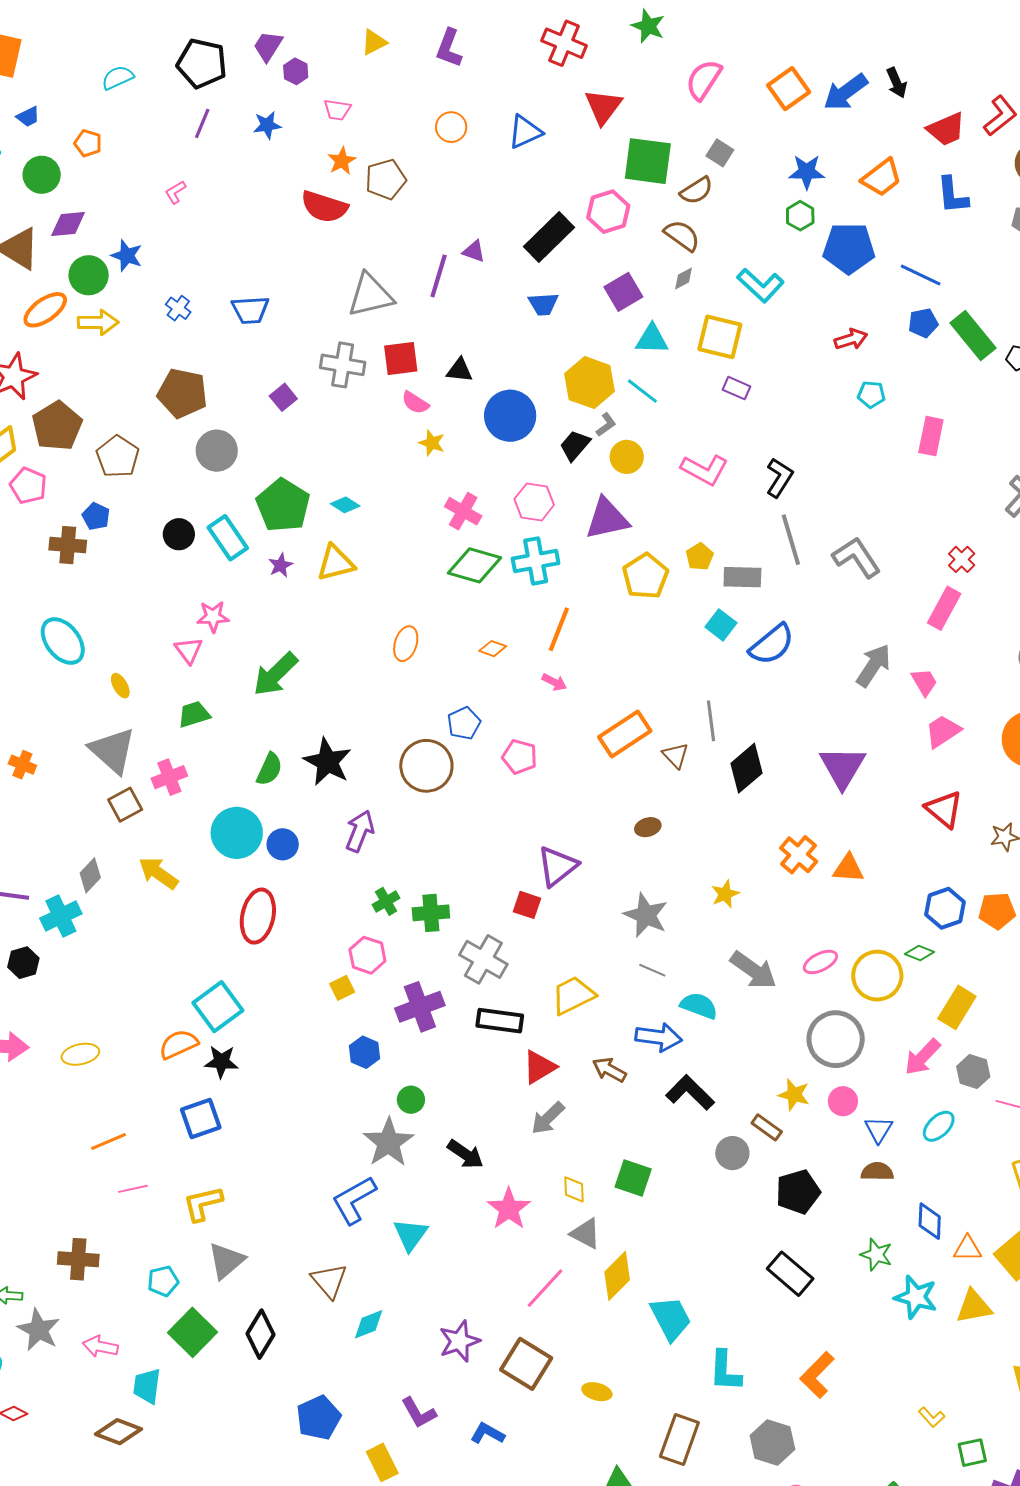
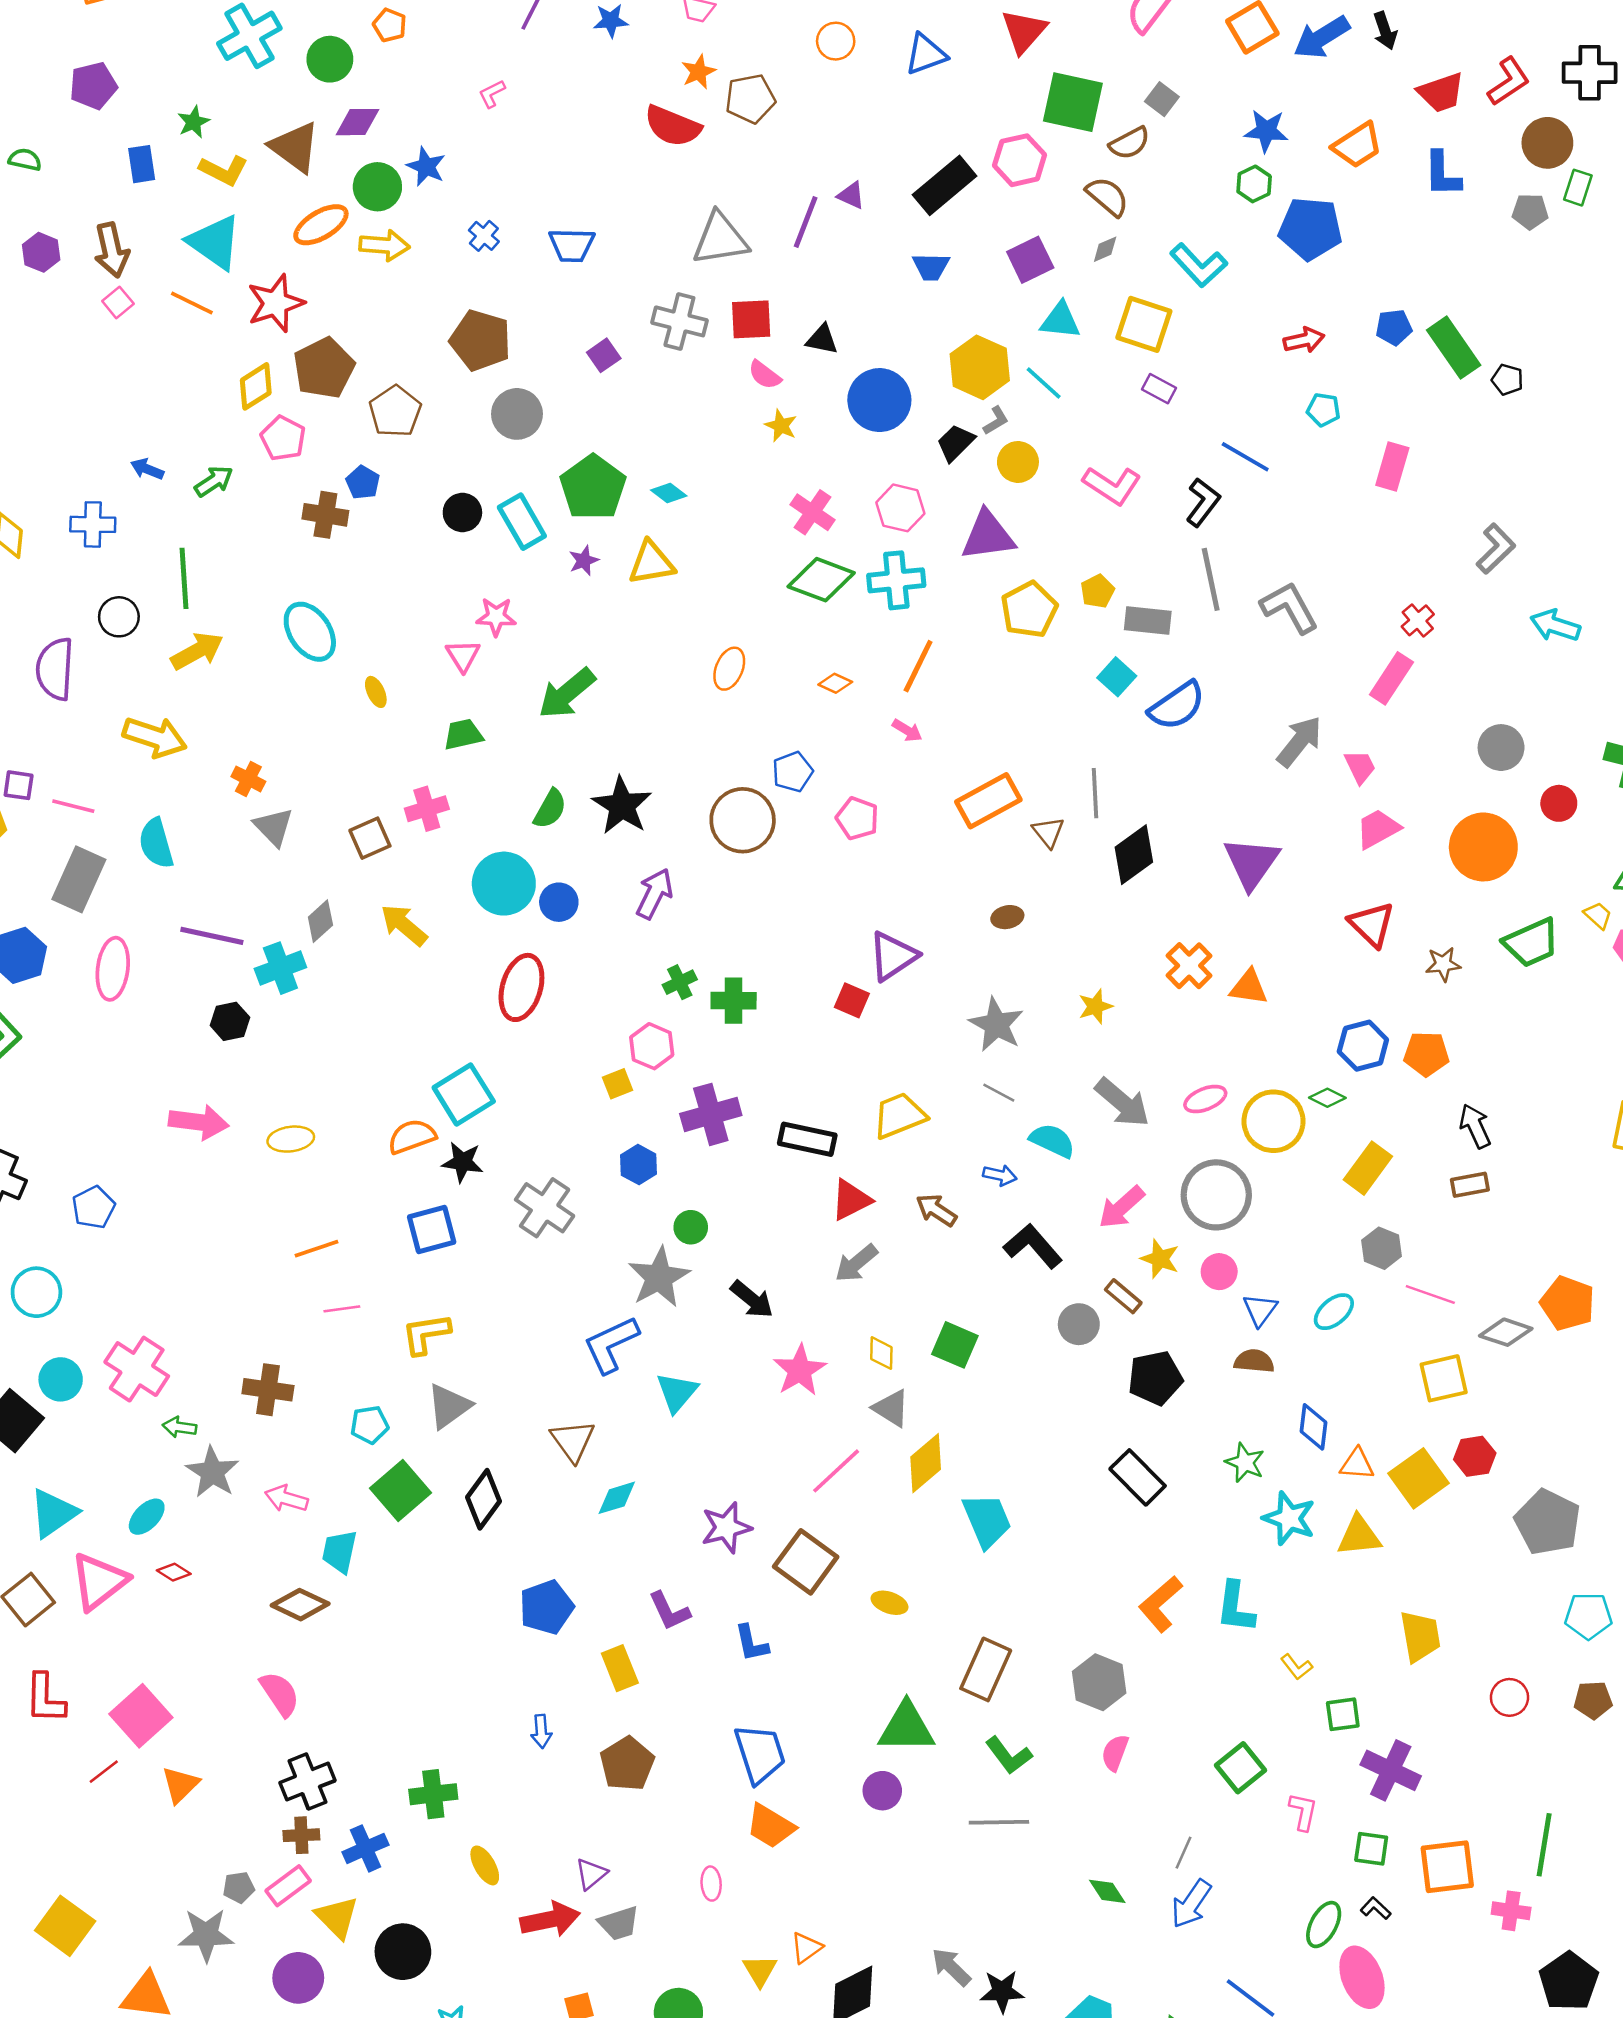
blue line: (921, 275) -> (1245, 457), moved
gray triangle: (113, 751) -> (274, 827), moved, size x0.7
gray cross: (483, 959) -> (545, 1208), moved
blue arrow: (659, 1037) -> (1000, 1175), size x0.6
pink arrow: (922, 1057) -> (1121, 1207), moved
cyan L-shape: (725, 1371) -> (1235, 1607), moved
blue L-shape: (487, 1434) -> (751, 1643), turned -136

